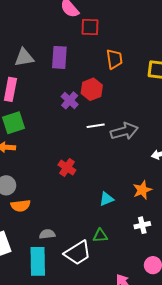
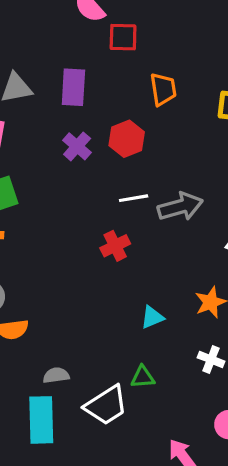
purple cross: (70, 100) -> (77, 146), moved
red cross: (67, 167) -> (115, 246), moved, turned 30
white cross: (142, 225) -> (211, 359), turned 35

